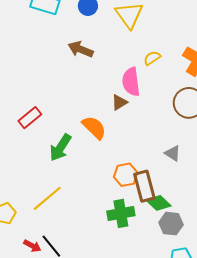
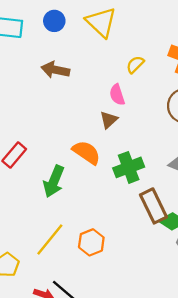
pink semicircle: (131, 82) -> (117, 95), size x0.7
orange hexagon: (126, 175) -> (91, 242), moved
green cross: (121, 213) -> (129, 167), moved

